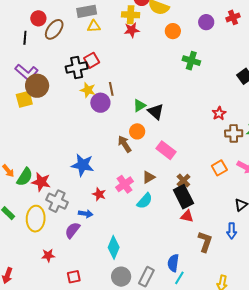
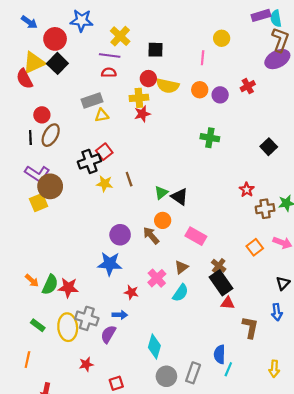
brown ellipse: (54, 29) -> (51, 135), moved
orange circle: (173, 31) -> (200, 90), moved
purple circle: (100, 103) -> (120, 235), moved
gray cross: (57, 201) -> (87, 318), moved

